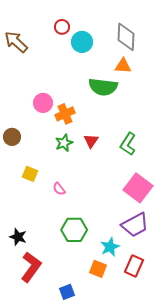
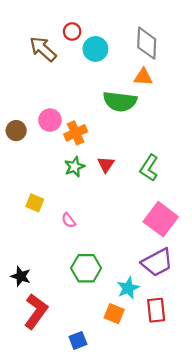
brown arrow: (16, 42) -> (43, 49), moved
brown circle: (12, 137) -> (16, 131), moved
red rectangle: (134, 266) -> (156, 310), turned -30

